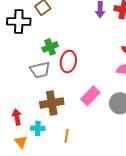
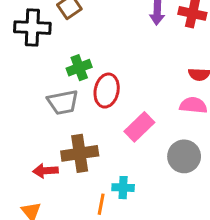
pink rectangle: (90, 96) -> (139, 127), moved
red arrow: (17, 117) -> (45, 171), moved, turned -84
cyan cross: (38, 128) -> (123, 188), moved

